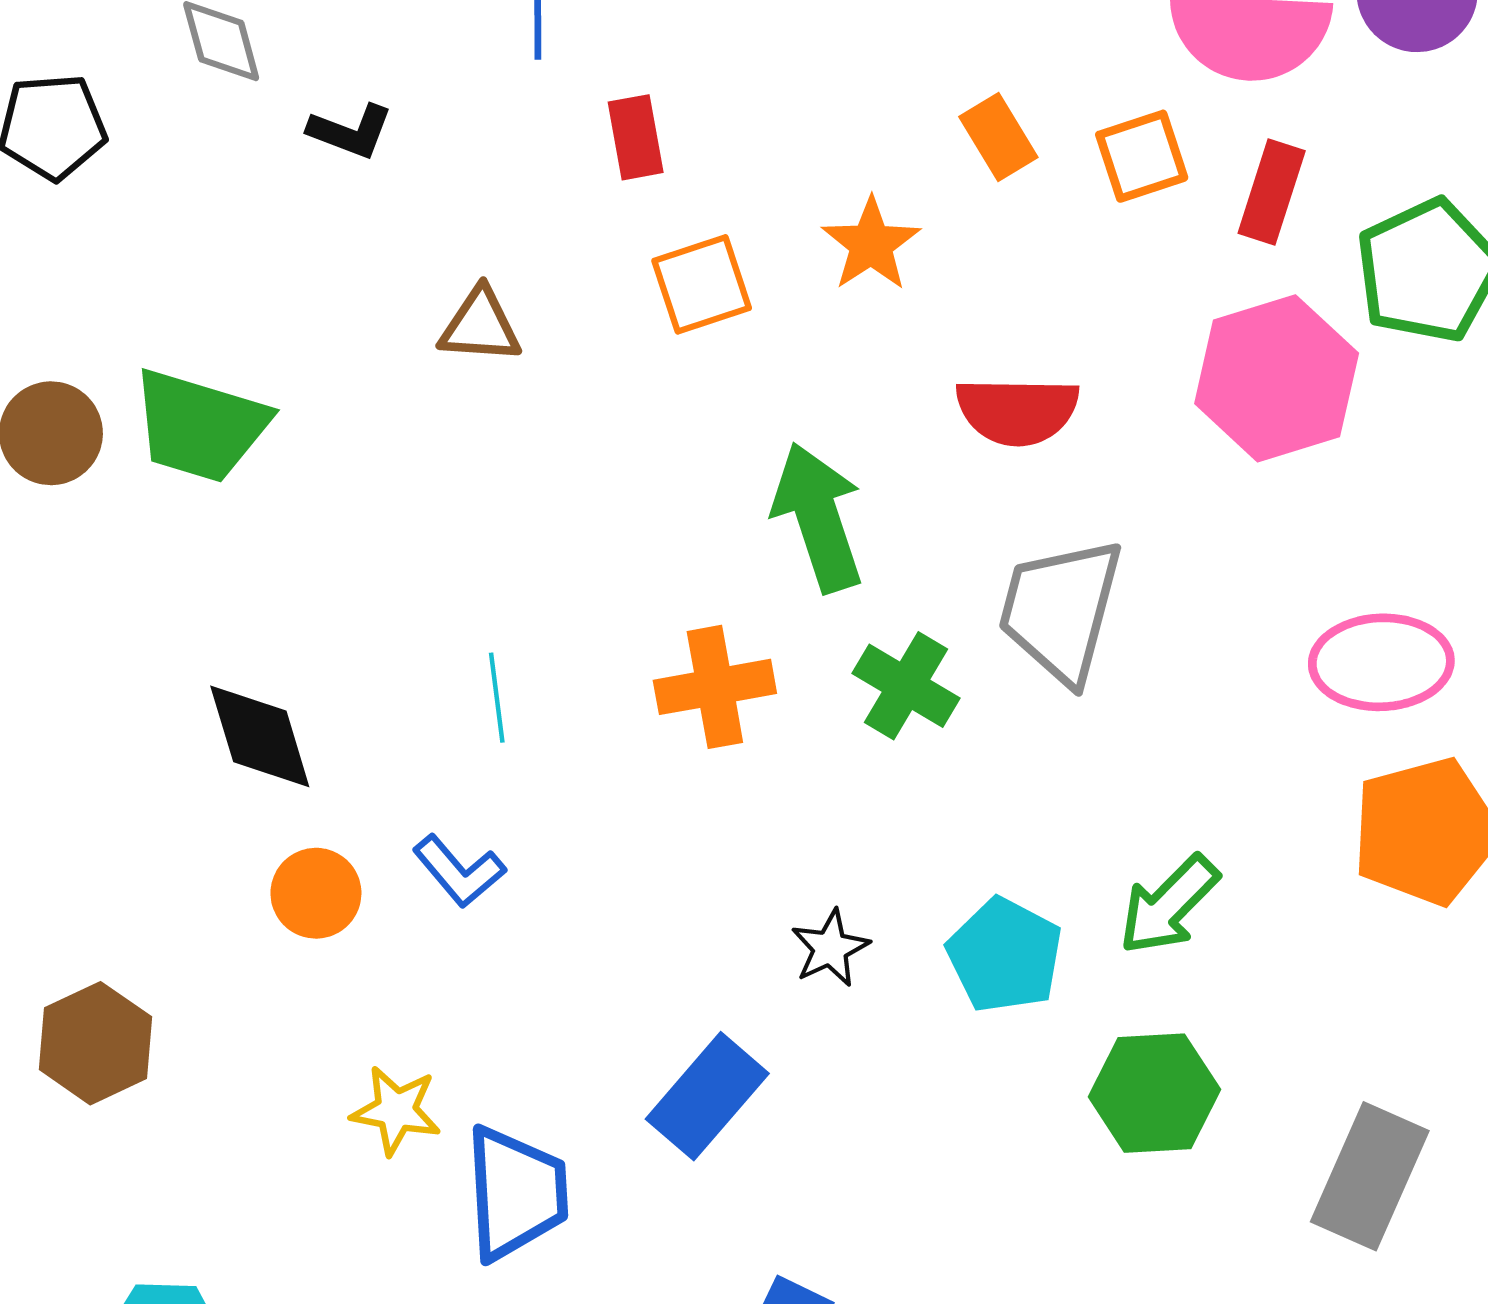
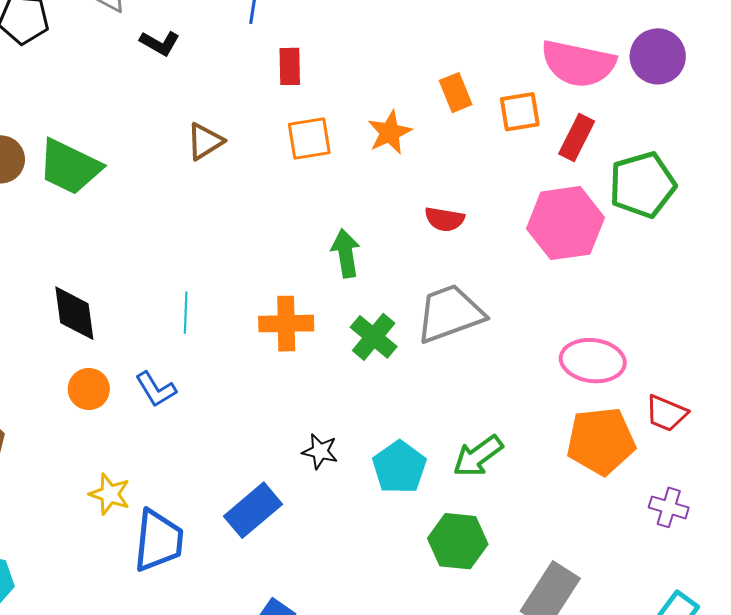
brown triangle: (480, 326) -> (205, 141), turned -45
red semicircle: (1017, 411) -> (444, 219), size x0.7
green arrow: (818, 517) -> (346, 253), size x0.7
gray trapezoid: (1061, 610) -> (450, 314), turned 46
black star: (830, 948) -> (320, 451), turned 30

